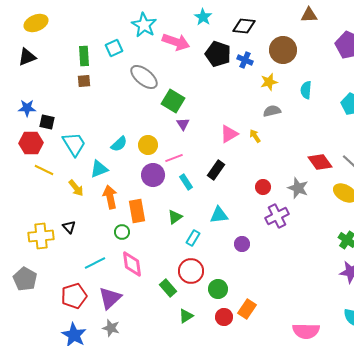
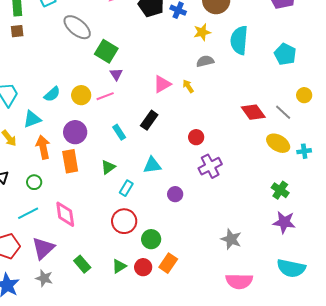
cyan semicircle: (306, 90) -> (239, 40), size x1.6
pink line: (174, 158) -> (105, 96), moved
purple circle: (153, 175) -> (75, 132), moved
gray star: (298, 188) -> (231, 239), moved
green circle: (122, 232) -> (34, 182), moved
green rectangle: (168, 288) -> (82, 264), moved
orange rectangle: (247, 309) -> (168, 263), moved
red circle: (224, 317) -> (143, 267), moved

